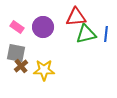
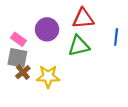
pink rectangle: (17, 27) -> (19, 39), moved
green triangle: (86, 34) -> (79, 46), moved

